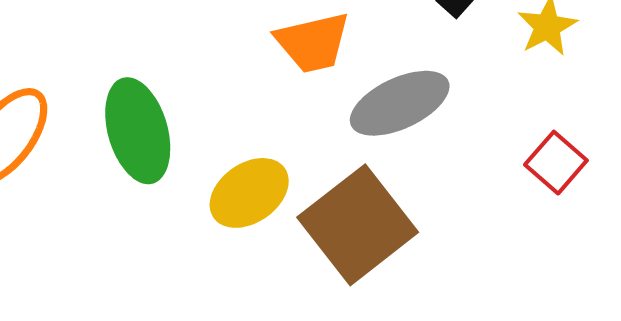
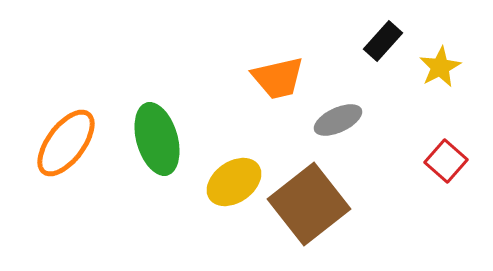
gray ellipse: (400, 103) -> (338, 120), size x0.7

